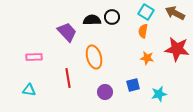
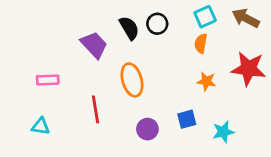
cyan square: (146, 12) -> (205, 17), turned 35
black semicircle: (92, 20) -> (129, 28), turned 60

